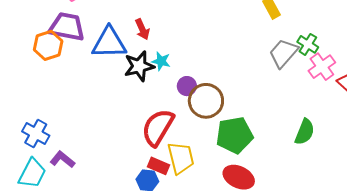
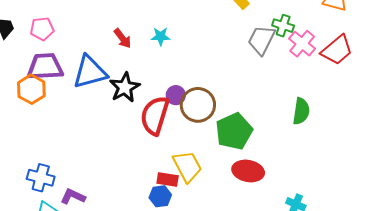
red arrow: (142, 29) -> (123, 38), moved
cyan star: (161, 61) -> (161, 36), moved
red semicircle: (158, 127) -> (155, 115), moved

